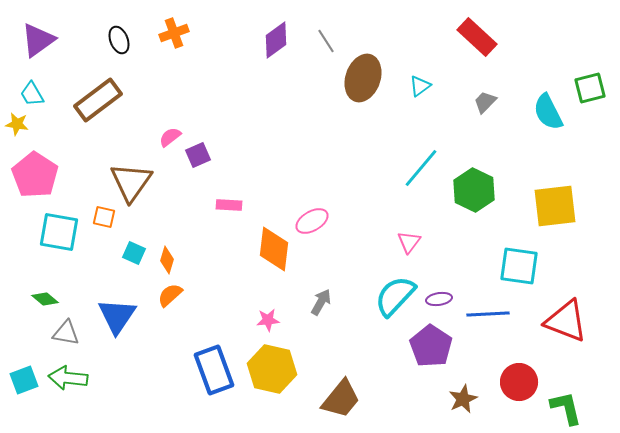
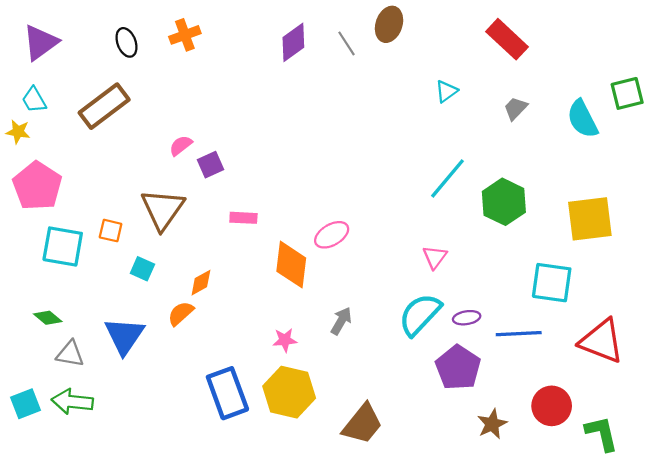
brown ellipse: (363, 78) -> (389, 24), moved, size x0.7
brown triangle: (131, 182) -> (163, 209), moved
orange diamond: (167, 260) -> (201, 283), moved, turned 44

